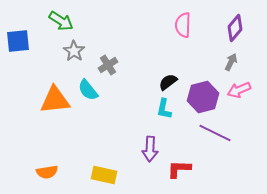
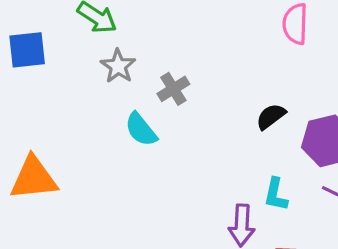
orange triangle: (55, 100) -> (34, 178), moved
cyan L-shape: (164, 109) -> (276, 194), moved

